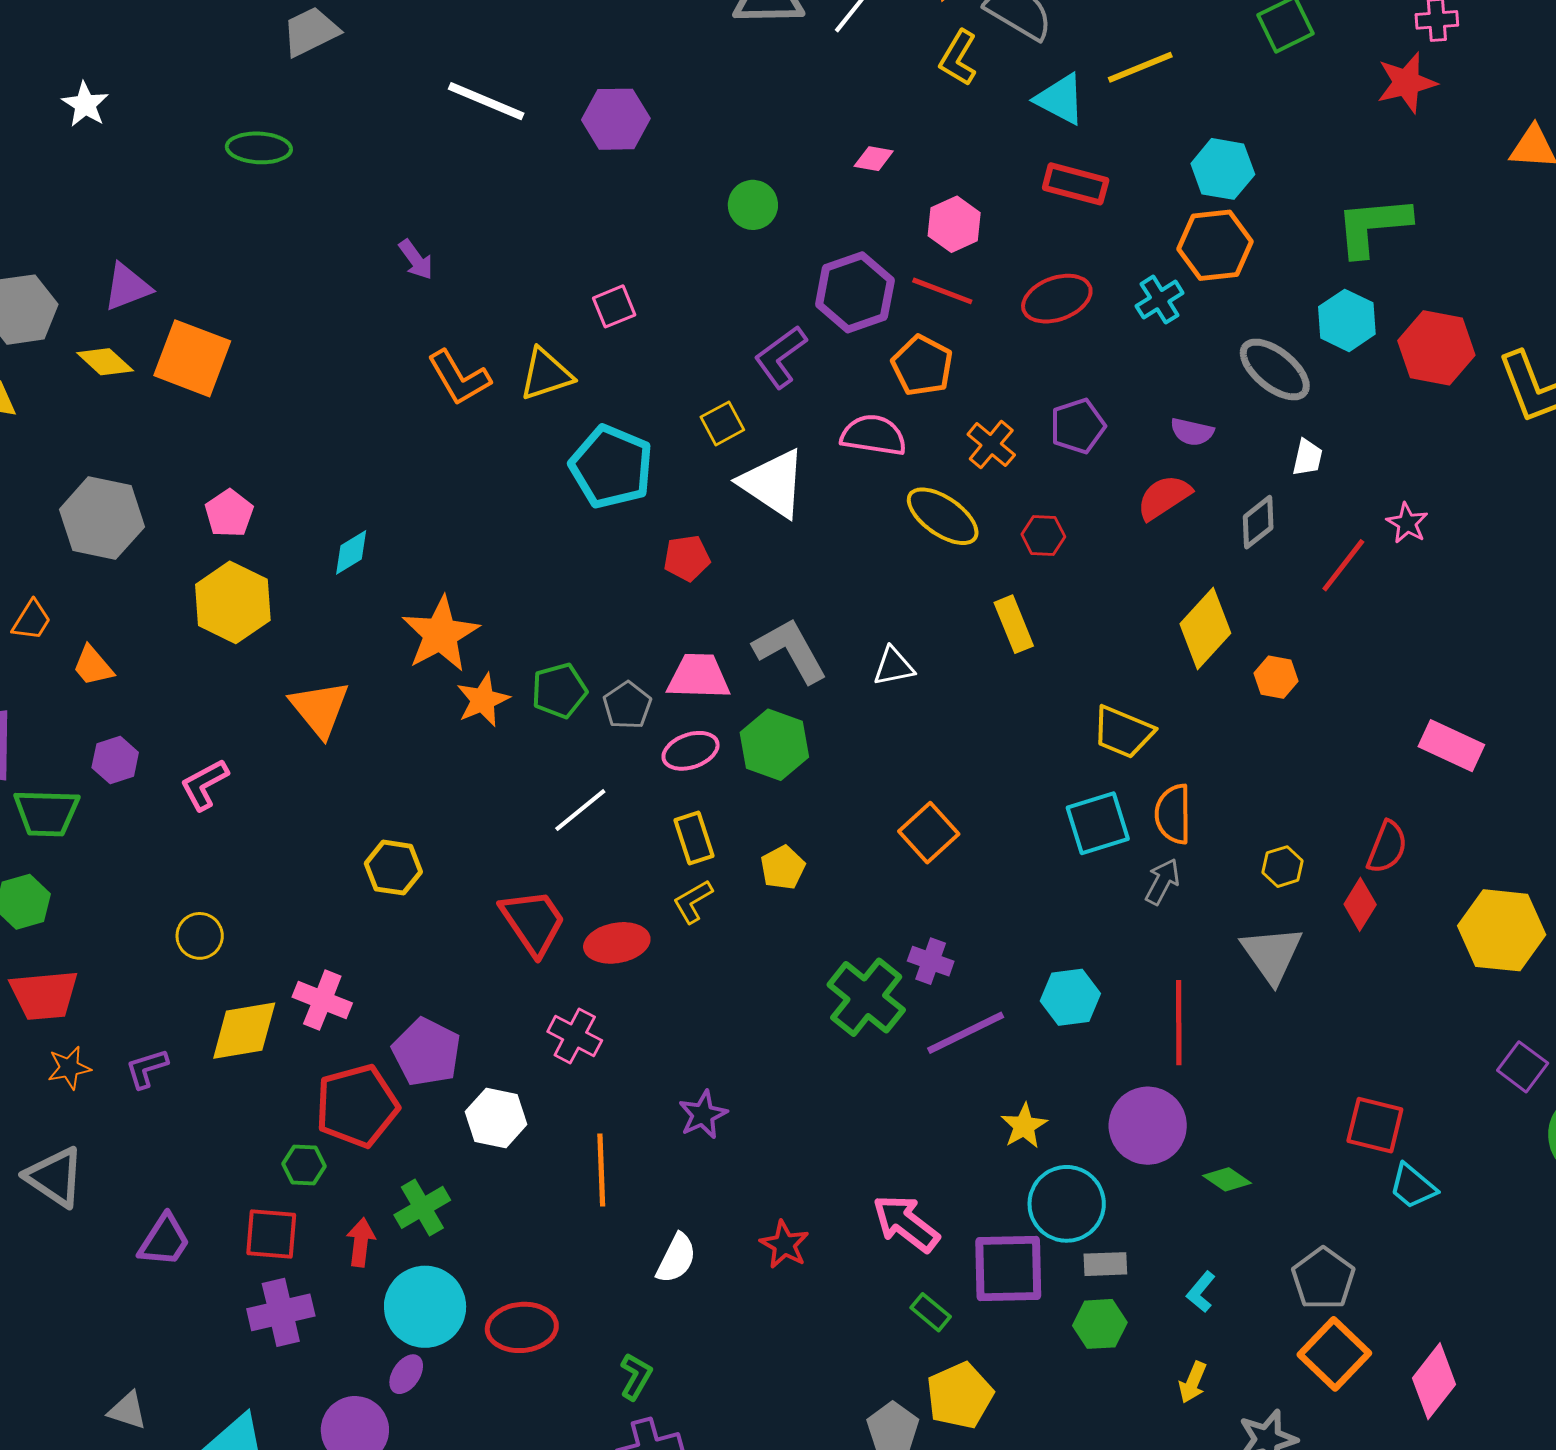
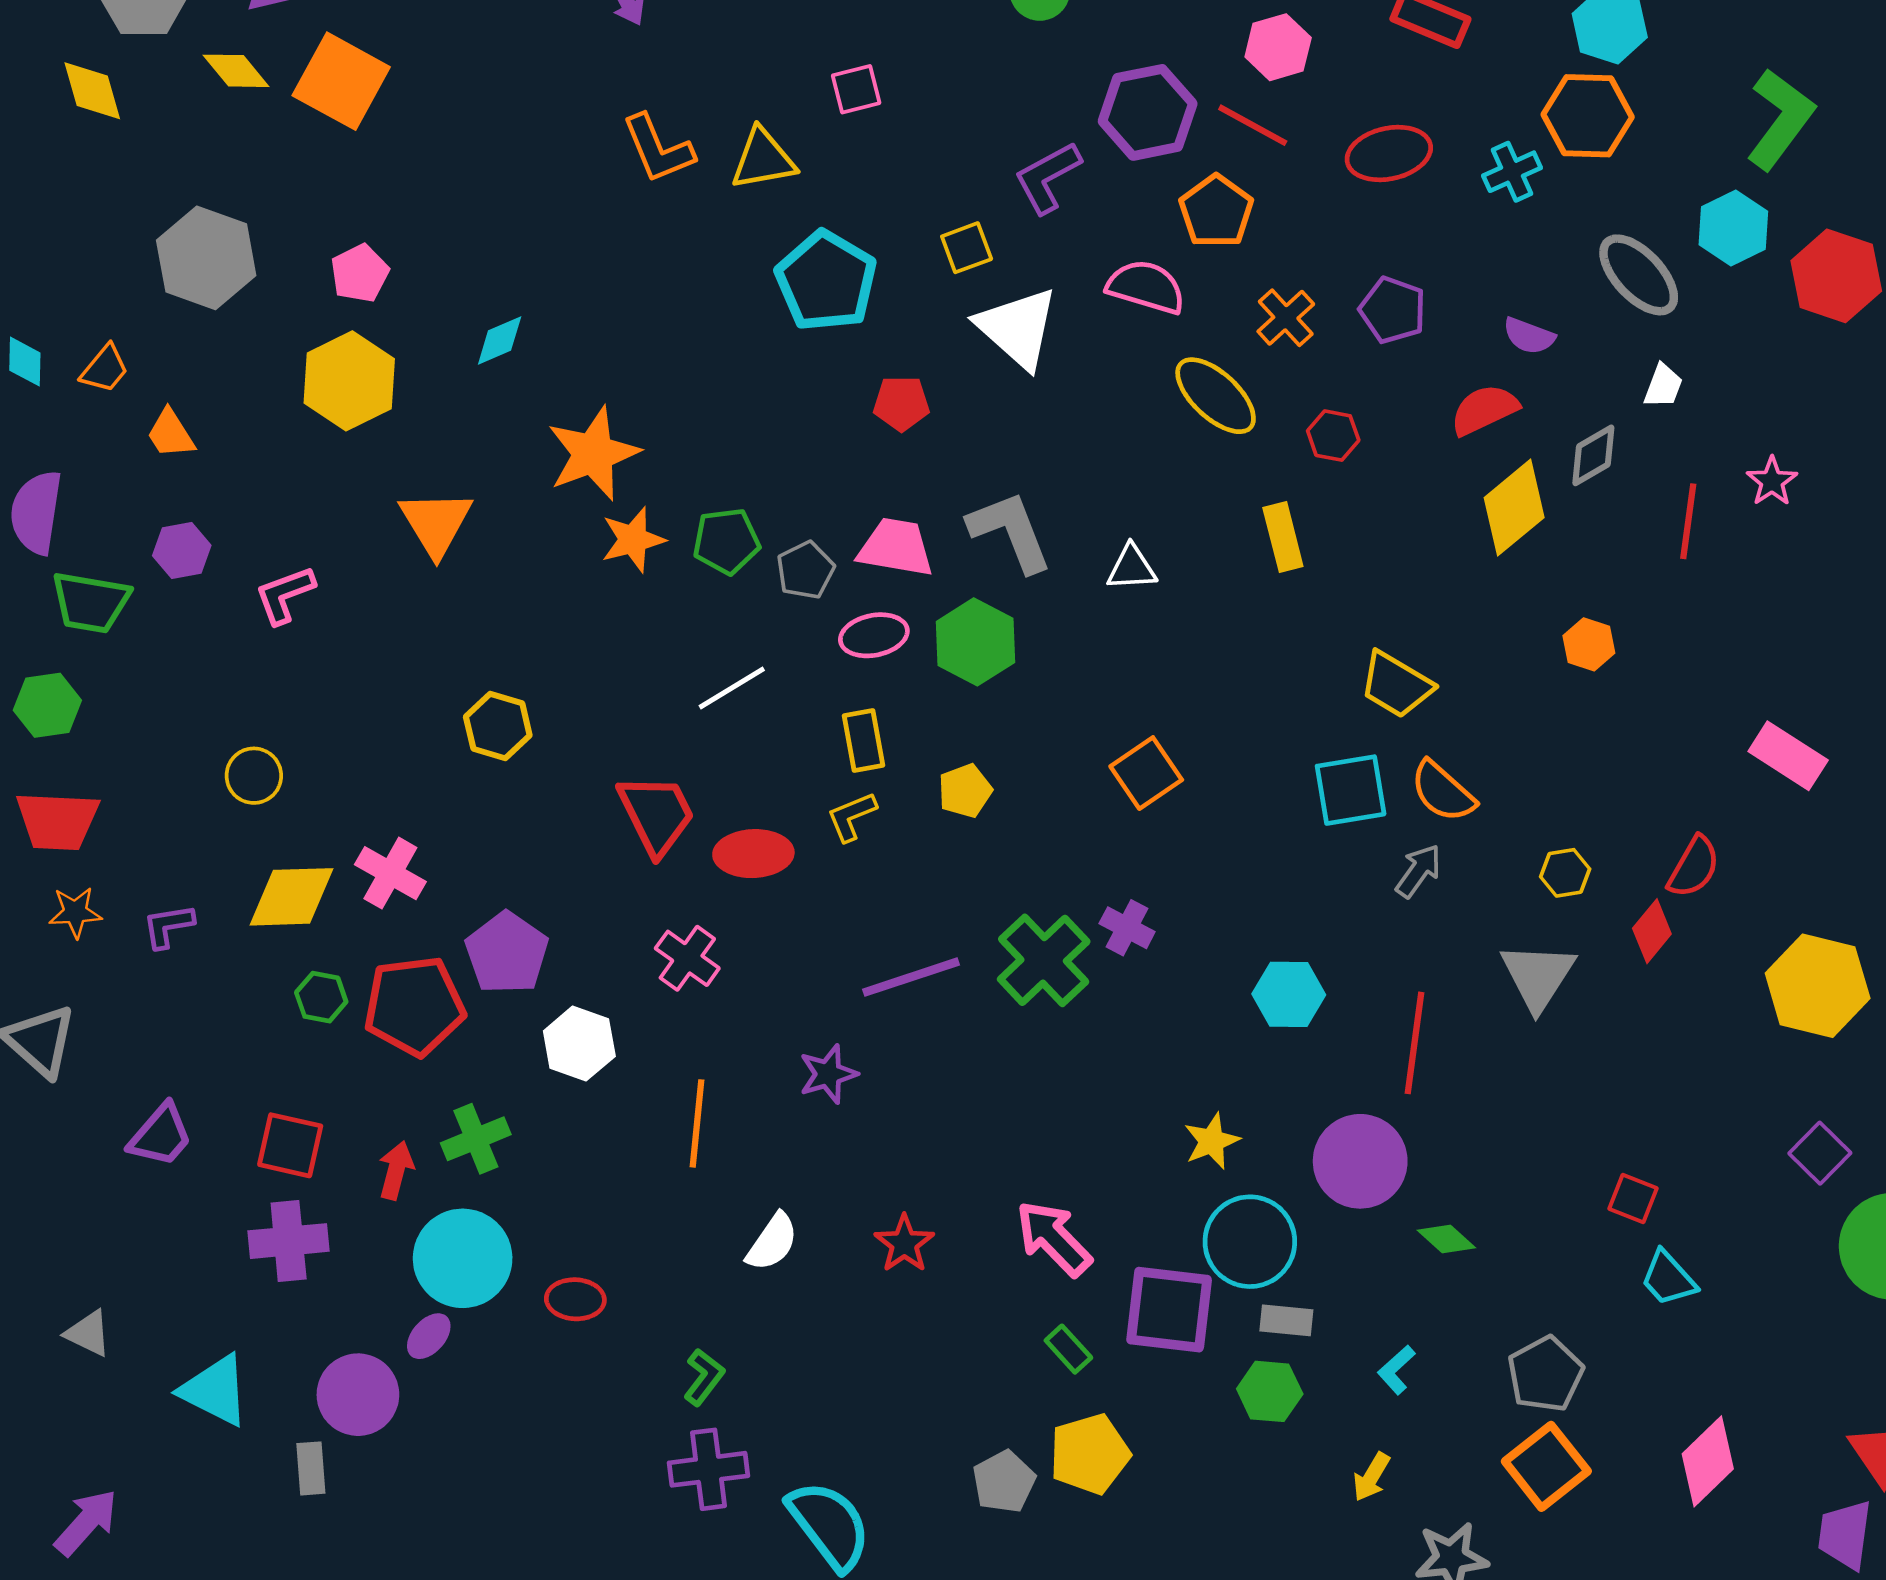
green L-shape: (1373, 226) -> (1780, 119), turned 124
purple pentagon: (1078, 426) -> (1393, 310), turned 30
red line: (1343, 565) -> (1688, 521), turned -38
yellow diamond: (1205, 629) -> (1514, 508), moved
orange semicircle: (1173, 814) -> (1443, 792), turned -56
purple line: (966, 1033) -> (911, 977), moved
red square: (1375, 1125) -> (1633, 1199), size x0.7
green hexagon: (304, 1165) -> (321, 997), moved
red ellipse: (522, 1327) -> (575, 1299), size x0.7
pink diamond: (1434, 1381) -> (1708, 1461), moved

